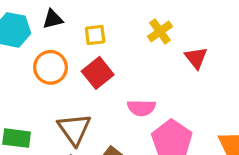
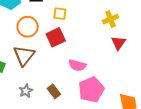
yellow cross: (160, 31) -> (111, 19), moved
brown triangle: (74, 129) -> (24, 56), moved

